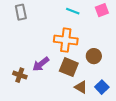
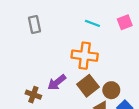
brown circle: (94, 56) -> (111, 90), moved
brown square: (69, 67) -> (88, 86), turned 30

